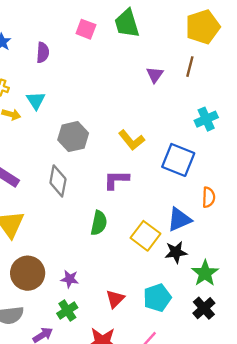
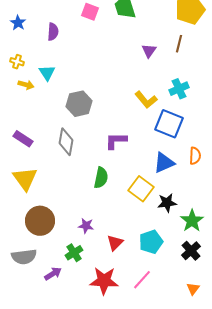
cyan cross: (206, 119) -> (179, 89), moved
yellow L-shape: (132, 140) -> (146, 100), moved
blue triangle: (179, 219) -> (164, 163), moved
purple star: (70, 279) -> (86, 226), moved

